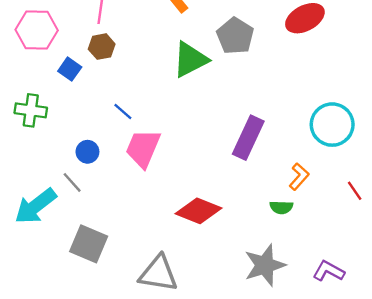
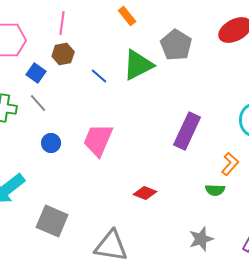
blue line: (123, 112) -> (99, 76), moved
gray line: (72, 182) -> (38, 103), moved
red diamond: (199, 211) -> (145, 193), size x0.6
gray star: (265, 265) -> (201, 239), size x0.7

